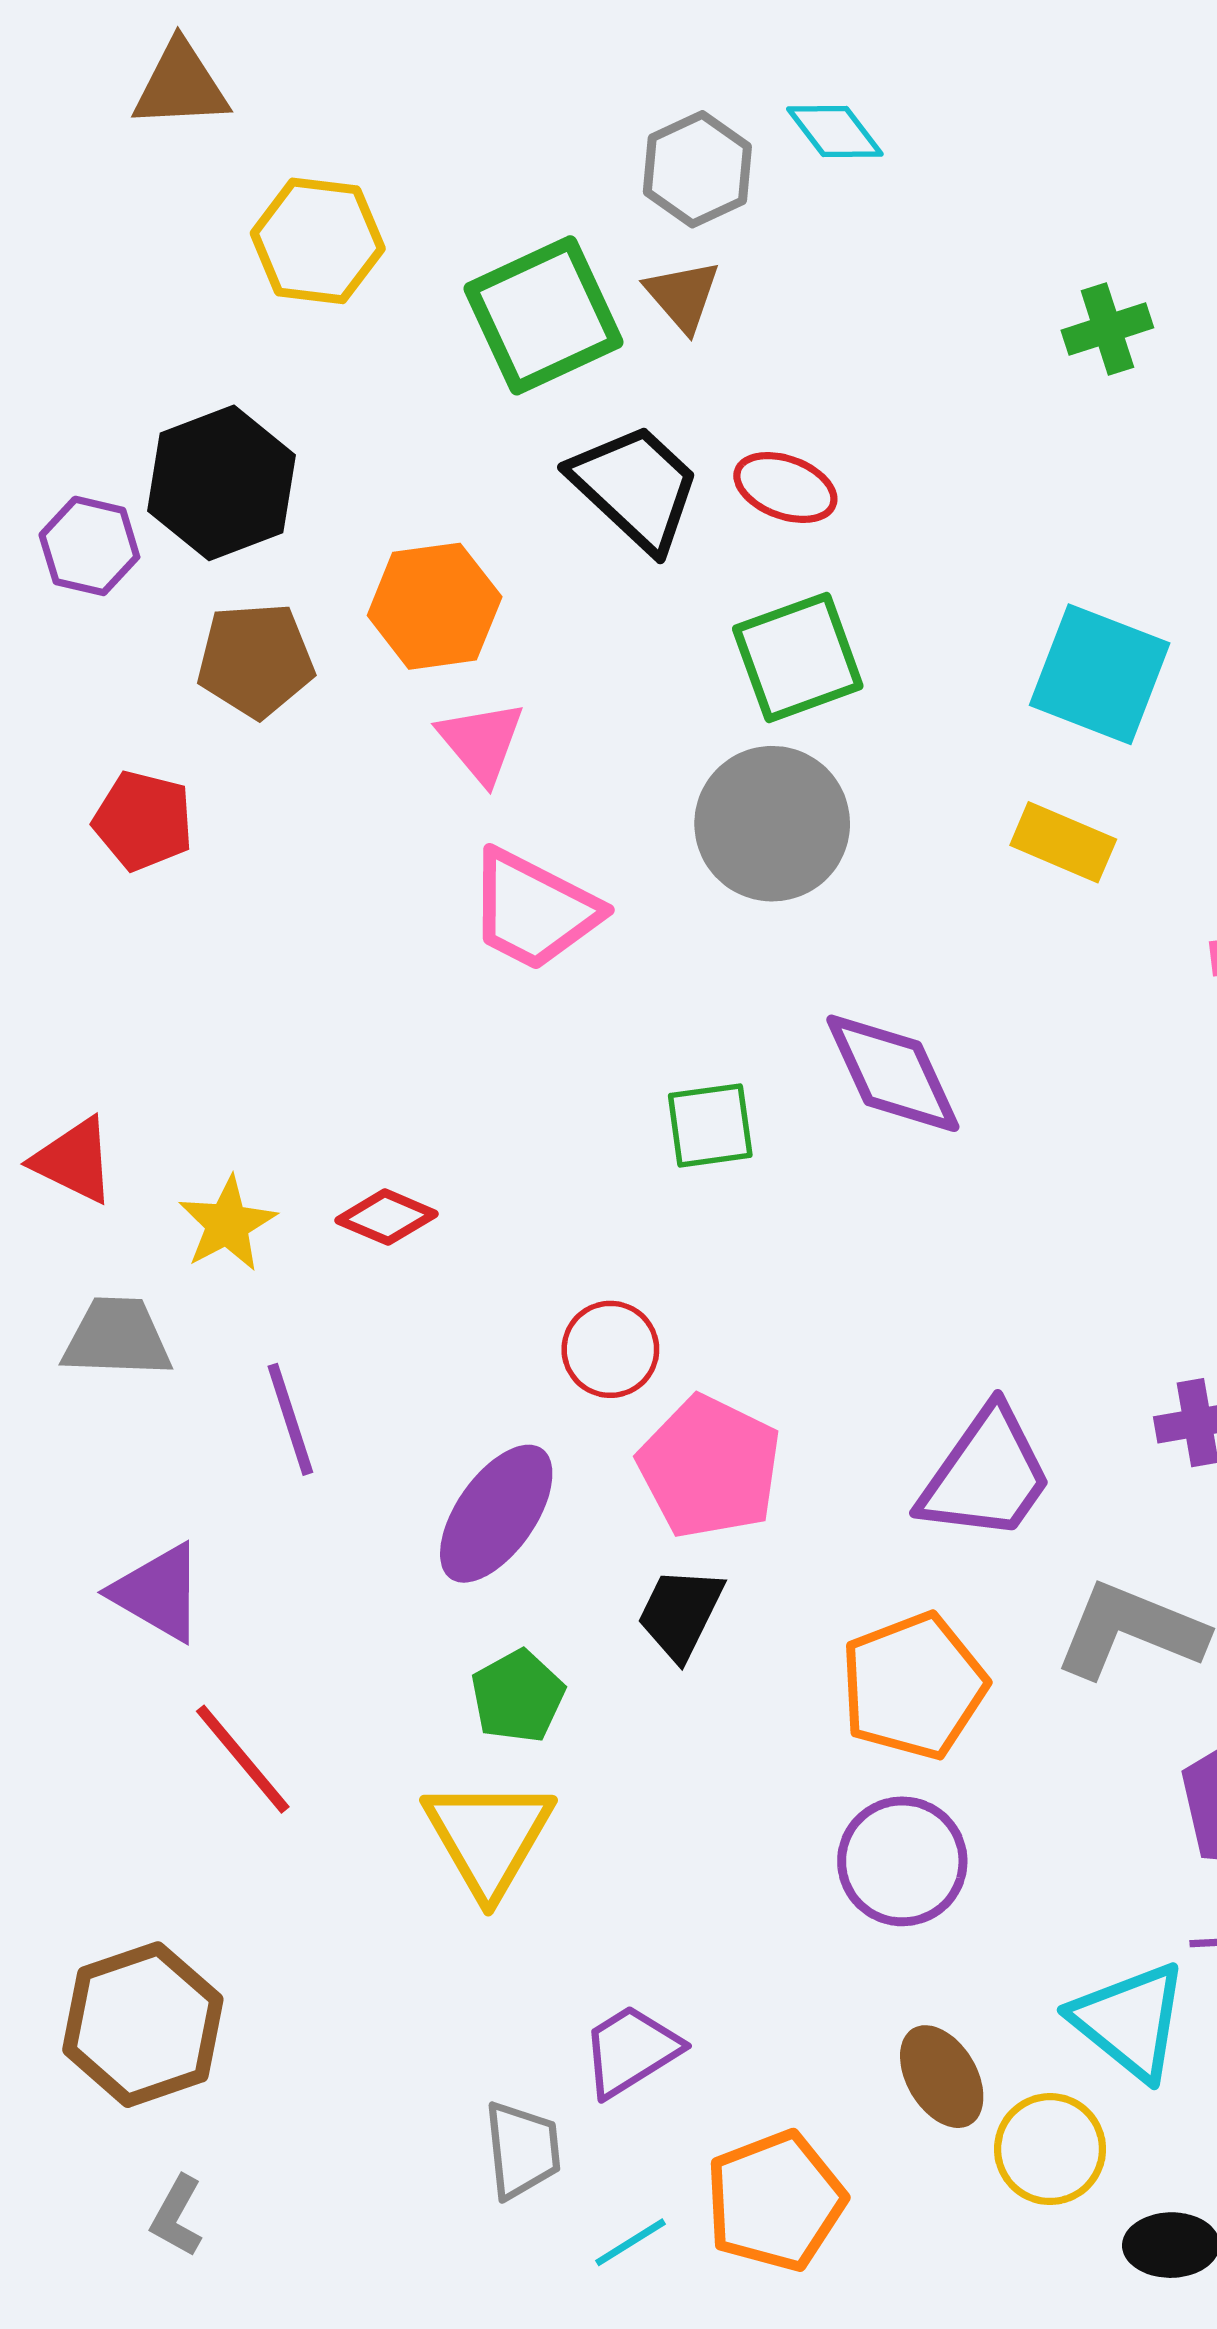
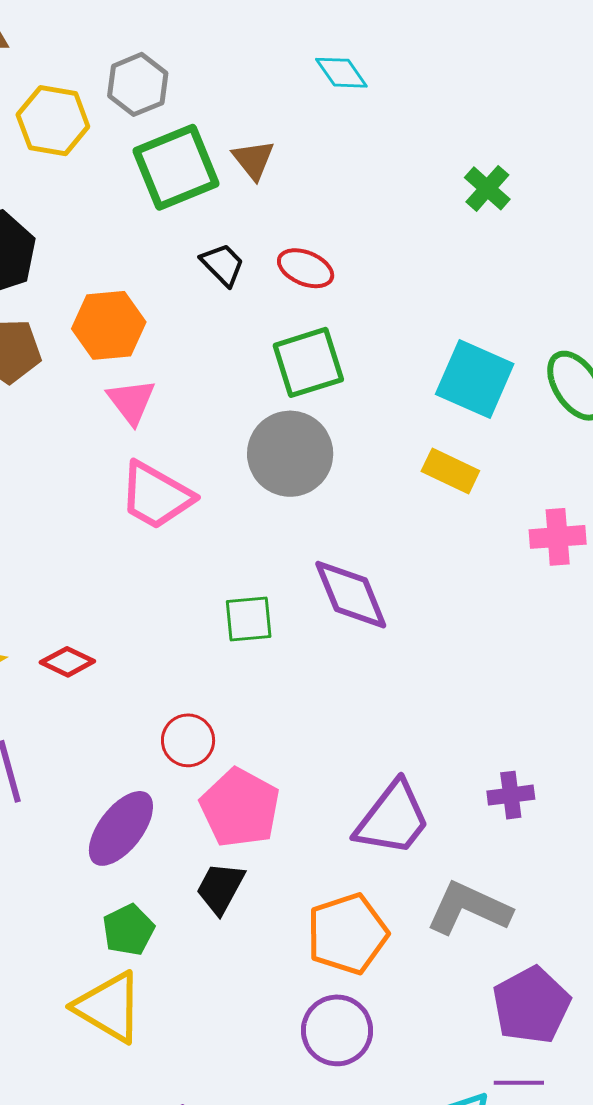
gray hexagon: (697, 169) -> (138, 84), moved
green cross: (1107, 329) -> (487, 188), turned -33
black trapezoid: (635, 487) -> (223, 264), size x0.6
yellow triangle: (488, 1837) -> (109, 1007), turned -32

